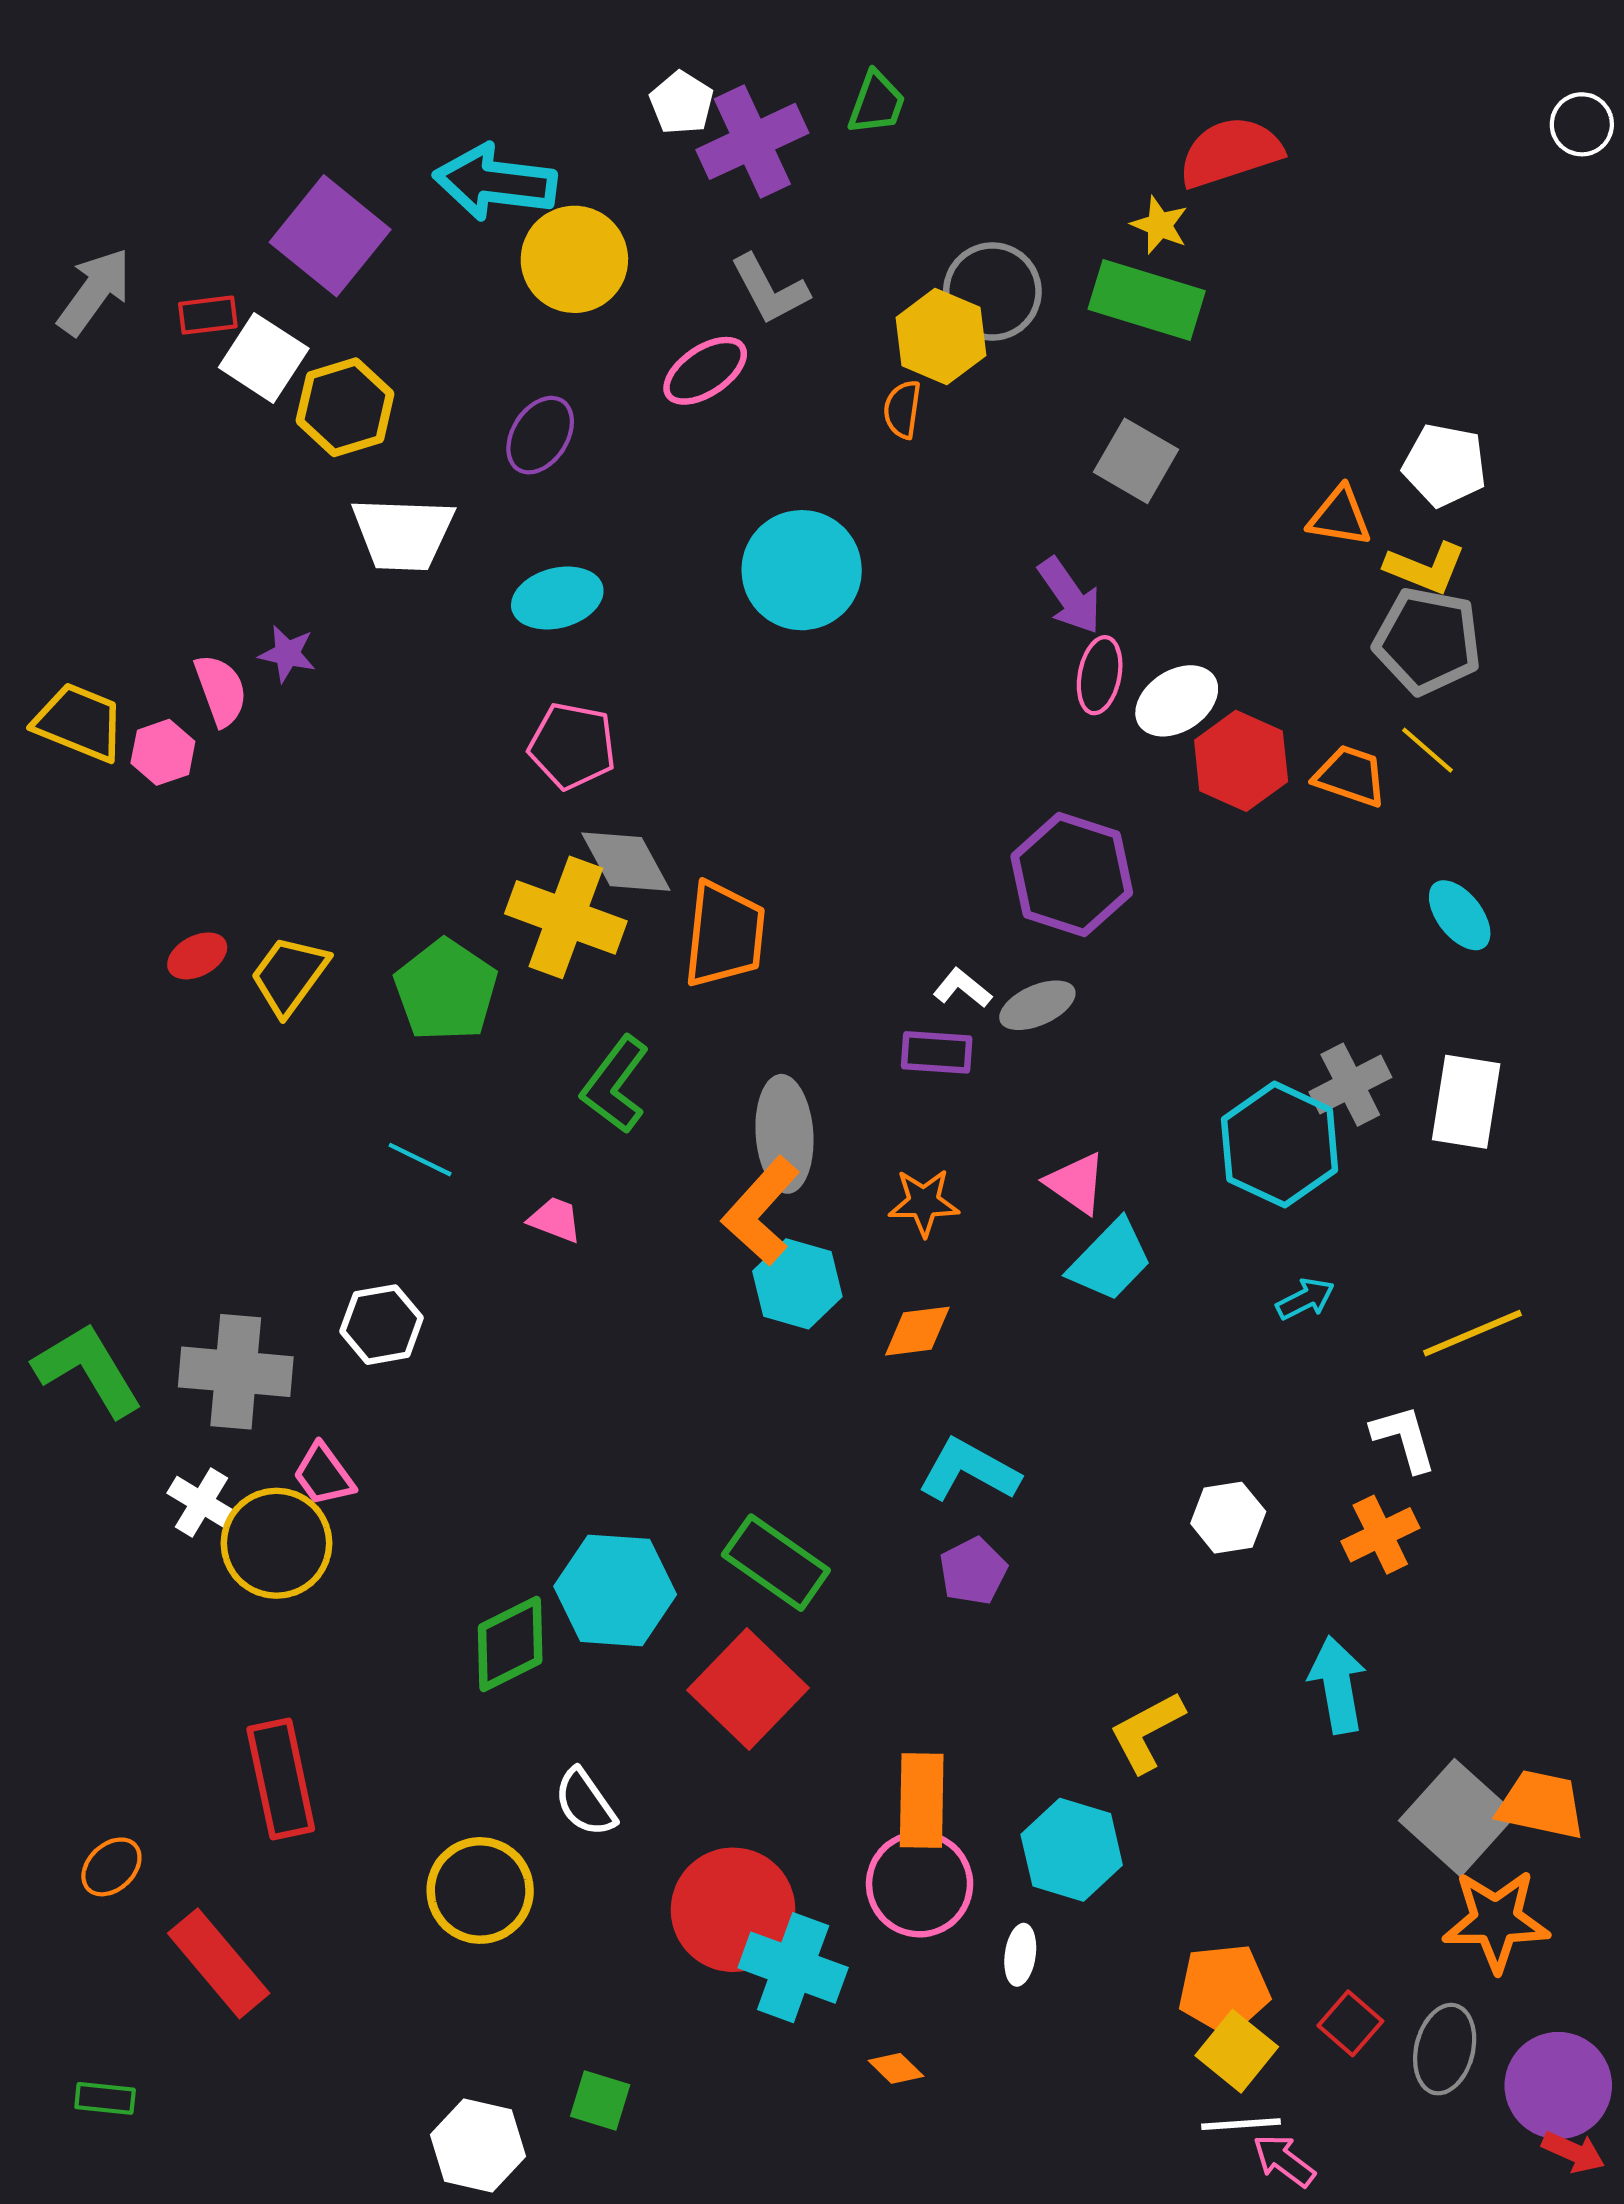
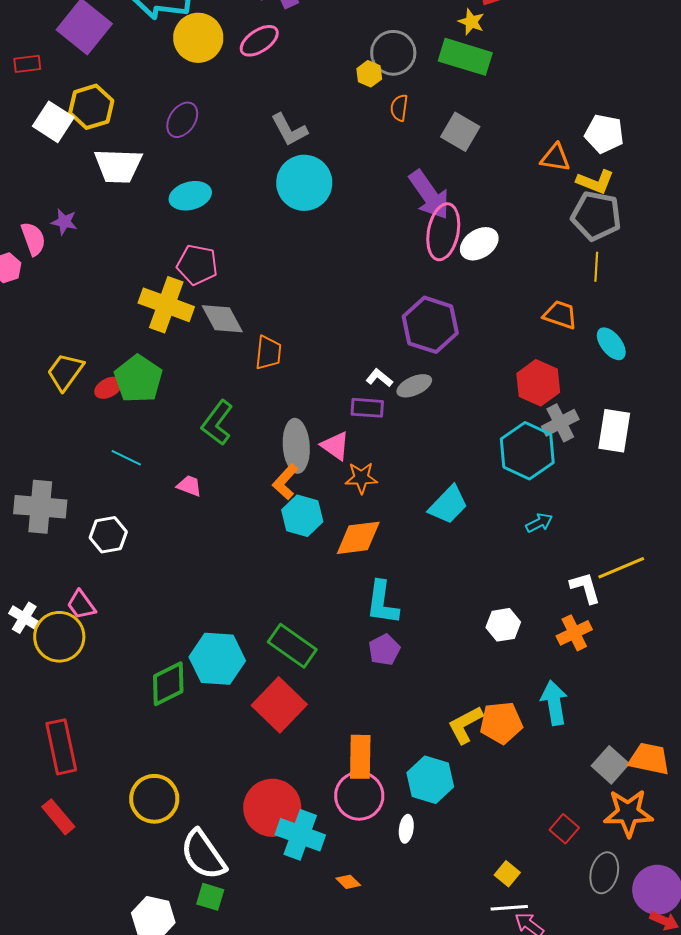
gray L-shape: (769, 289) -> (289, 130), moved
yellow hexagon: (941, 337) -> (369, 74), size x0.6
white square: (264, 358) -> (53, 122), moved
pink ellipse: (705, 371) -> (259, 41), moved
orange semicircle: (902, 409) -> (399, 108), moved
purple arrow: (1070, 596) -> (429, 195), size x1.4
pink ellipse: (1100, 675) -> (443, 232), size x1.6
yellow line: (1427, 750) -> (596, 267), turned 52
red hexagon: (1241, 761) -> (538, 383), moved
orange trapezoid: (1350, 776) -> (560, 315), moved
yellow cross: (566, 917) -> (166, 305), moved
orange trapezoid: (724, 935) -> (268, 353), size x0.7
red ellipse: (197, 956) -> (108, 388), moved
pink triangle: (1076, 1183) -> (335, 446), moved
orange L-shape: (761, 1211) -> (285, 482), size x0.7
orange diamond: (917, 1331) -> (358, 538), size x1.4
yellow line: (1473, 1333) -> (621, 568), moved
gray cross: (236, 1372) -> (40, 507), moved
cyan L-shape: (969, 1470) -> (382, 603), turned -111
white semicircle: (585, 1803) -> (203, 855), moved, size x1.6
gray square: (1458, 1818) -> (610, 765), size x0.7
red rectangle: (219, 1963) -> (58, 817), moved, size x0.7
orange pentagon: (1224, 1989) -> (501, 723), moved
red square: (1350, 2023) -> (564, 829), moved
yellow square: (1237, 2051) -> (507, 874), size x0.7

